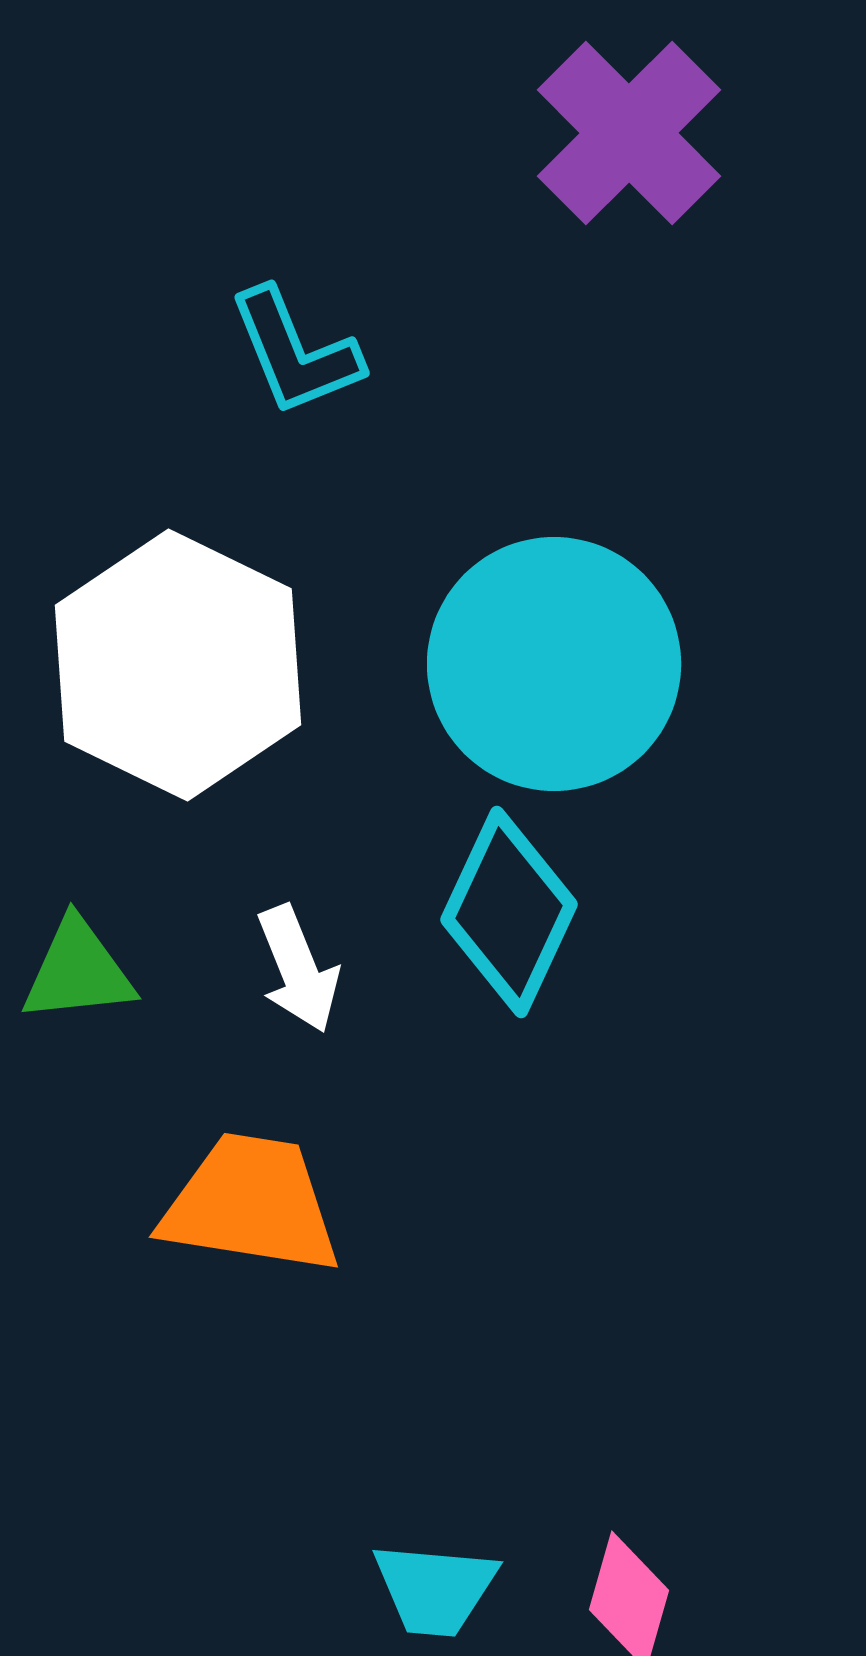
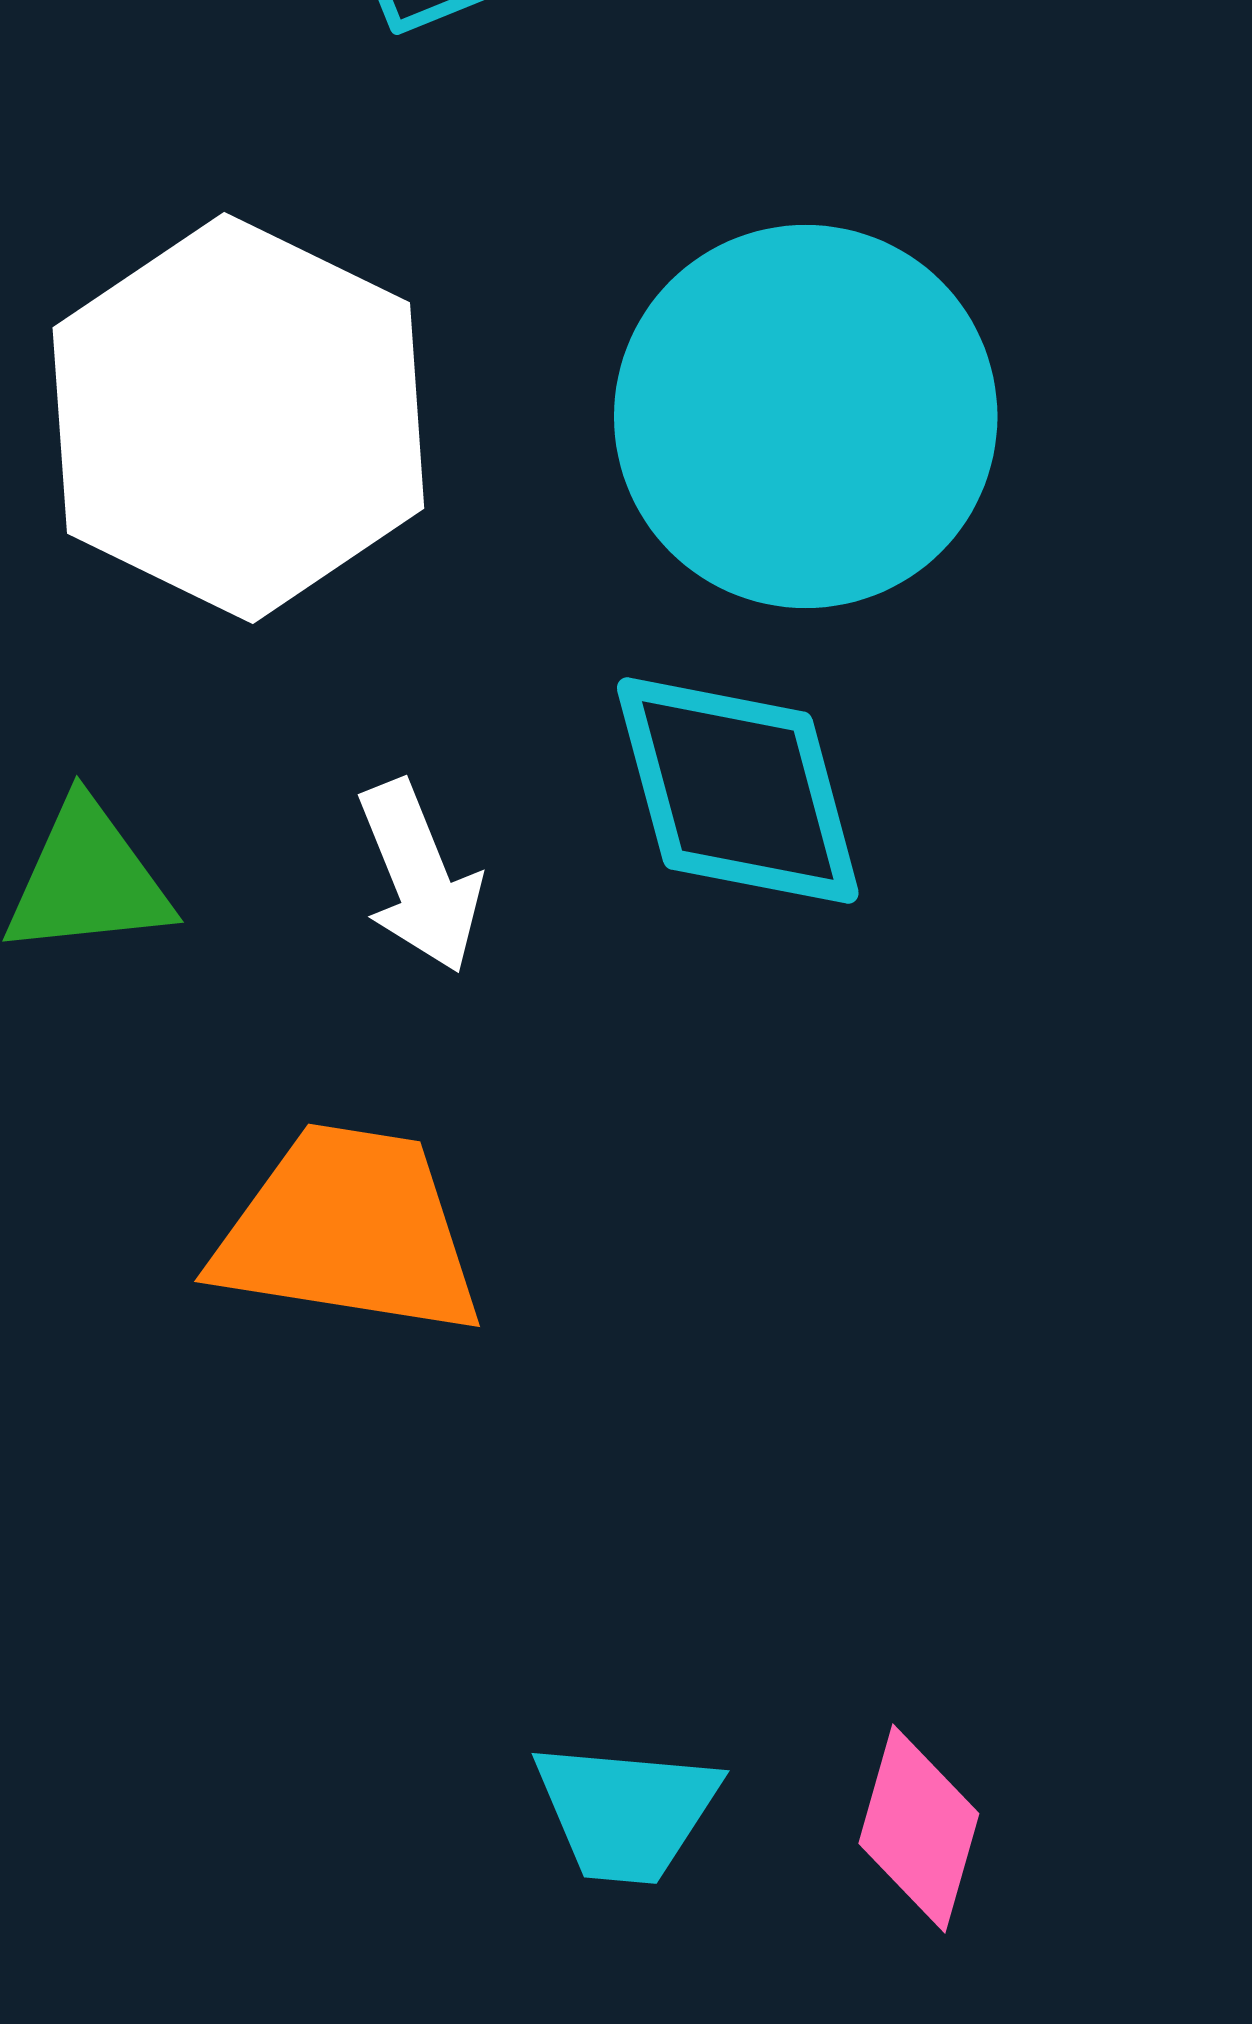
cyan diamond: (509, 912) -> (738, 791), turned -40

